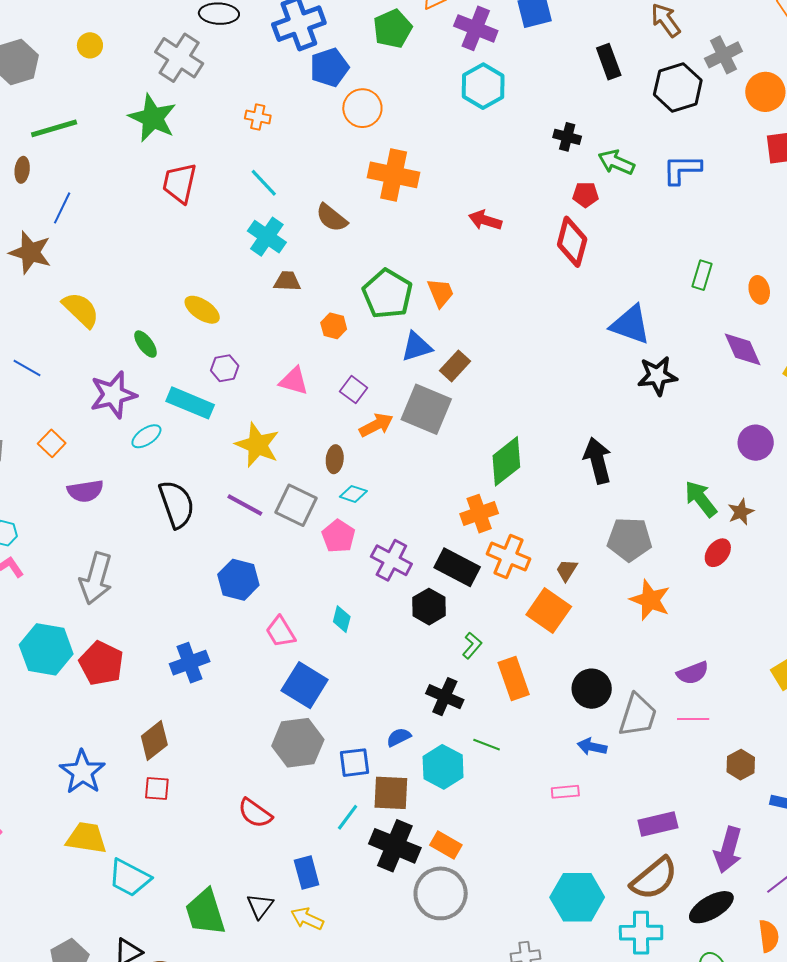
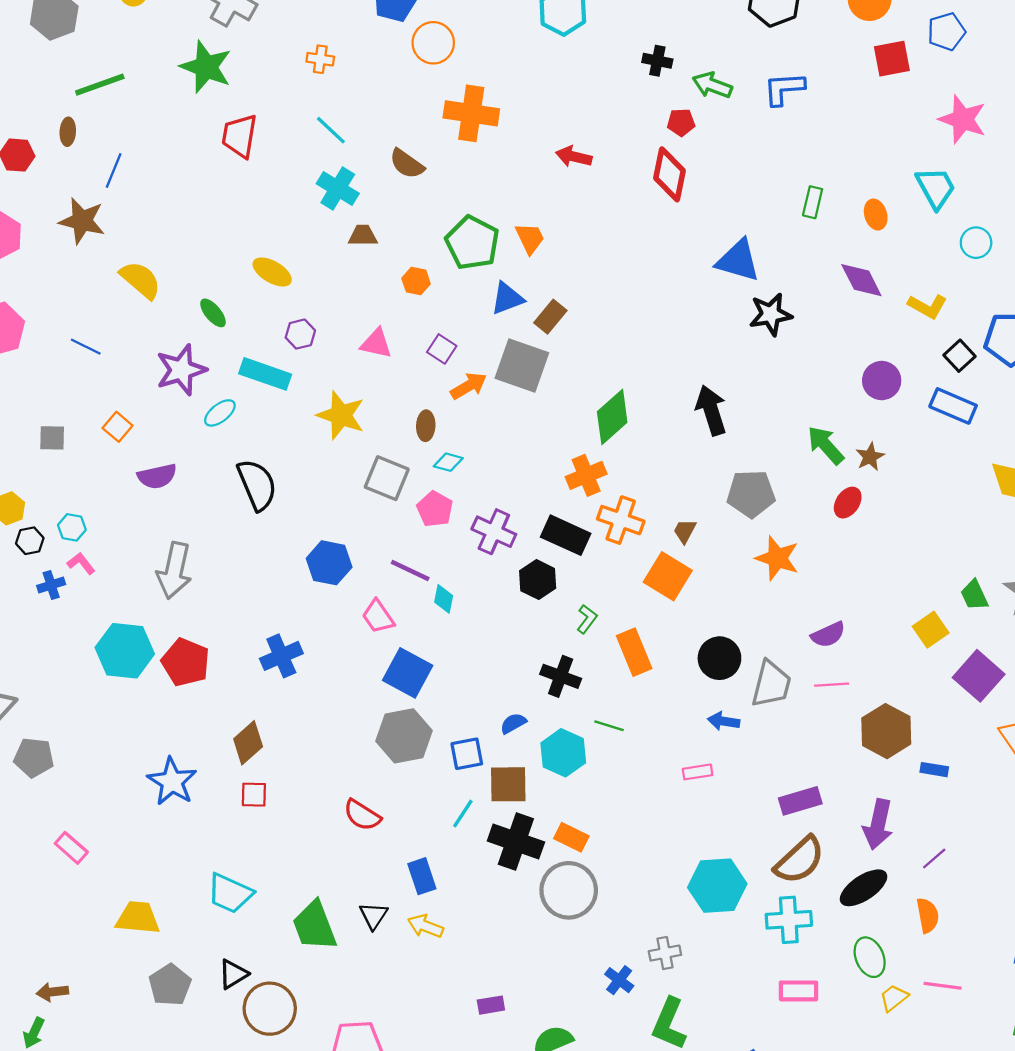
purple line: (245, 505) -> (410, 570), moved
brown hexagon: (741, 765) -> (886, 731), size x1.6
yellow trapezoid: (86, 838) -> (138, 918), moved

